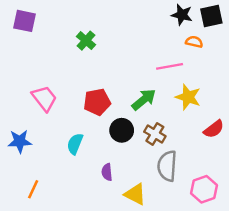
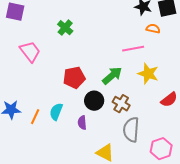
pink trapezoid: (44, 98) -> (30, 52), moved
purple semicircle: (107, 172) -> (82, 123), moved
orange line: (33, 189) -> (35, 117), moved

